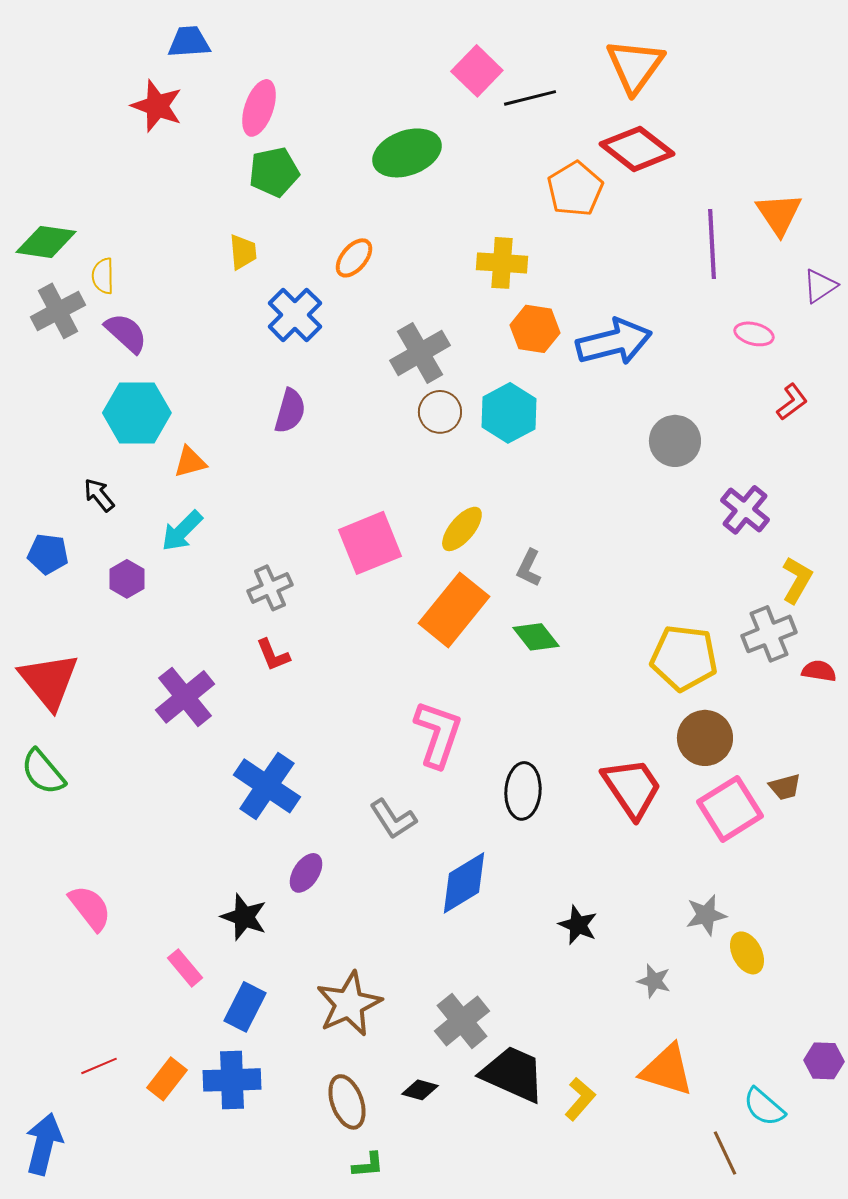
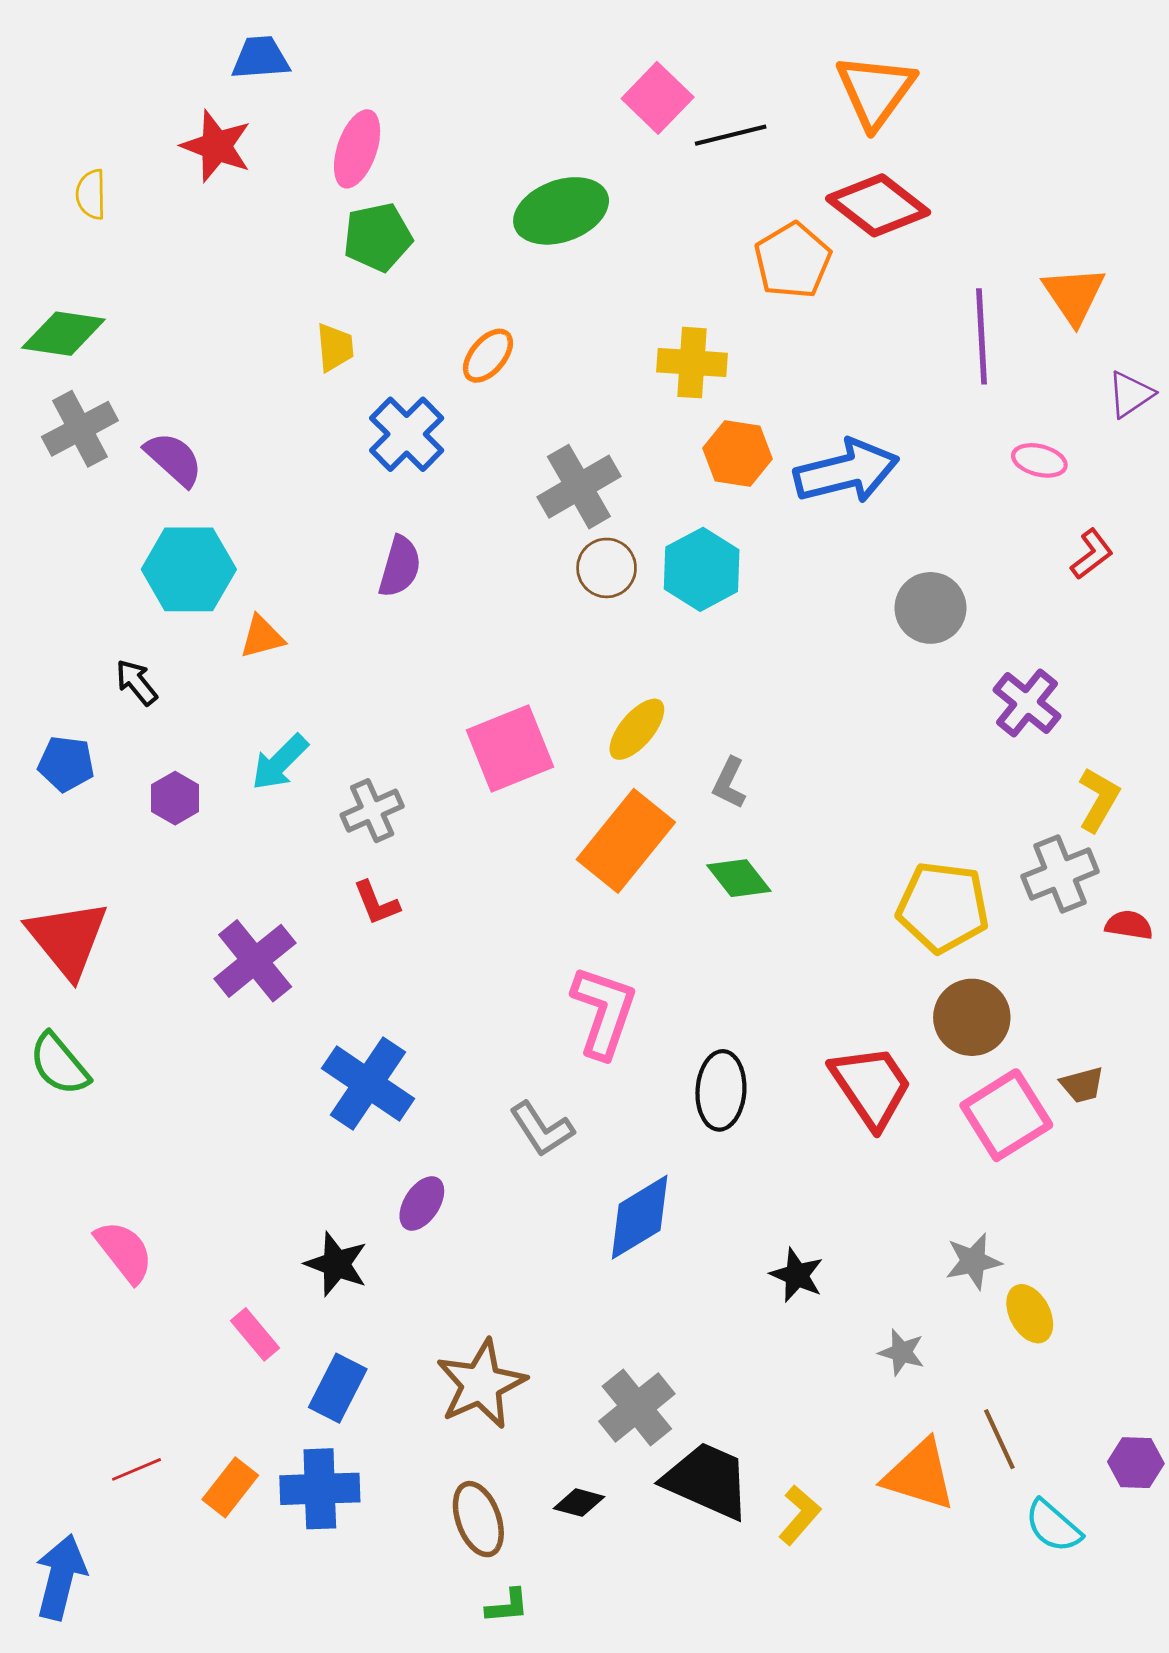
yellow semicircle: (103, 276) -> (91, 194), moved
cyan arrow: (182, 531) -> (280, 762), moved
brown line: (725, 1153) -> (999, 1439), moved

